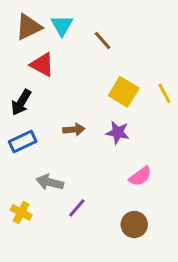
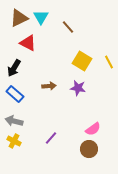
blue rectangle: (23, 142) -> (15, 94), turned 66
pink semicircle: (140, 176) -> (93, 129), moved
gray arrow: (50, 182) -> (14, 121), moved

